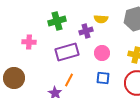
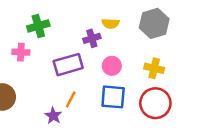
green cross: (57, 21) -> (38, 26), moved
blue square: (103, 78) -> (113, 97), size x1.5

